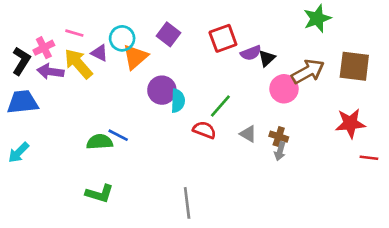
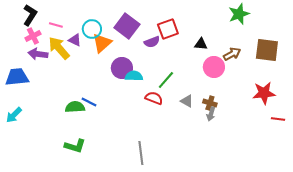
purple square: (169, 34) -> (127, 26), size x1.4
purple semicircle: (251, 53) -> (152, 42), moved
black triangle: (267, 58) -> (201, 44), turned 48
black L-shape: (21, 61) -> (30, 15), moved
brown arrow: (308, 72) -> (232, 54), size x0.7
cyan semicircle: (178, 101) -> (134, 76), turned -90

